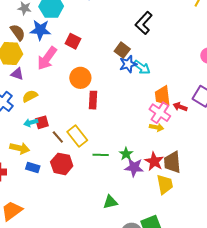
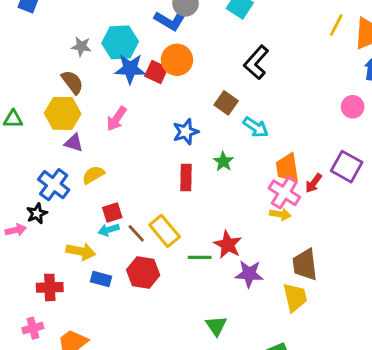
blue star: (40, 30) -> (130, 69), moved
red square: (73, 41) -> (156, 72), moved
pink arrow: (47, 58) -> (117, 119), size x0.7
blue star: (128, 64) -> (186, 132), moved
orange circle: (80, 78) -> (177, 60), moved
red arrow: (180, 107) -> (314, 183), turned -72
cyan arrow: (31, 123) -> (109, 230), moved
green star: (126, 154) -> (223, 161), moved
red star: (154, 161) -> (228, 245), moved
green triangle: (110, 202) -> (216, 326), turned -49

